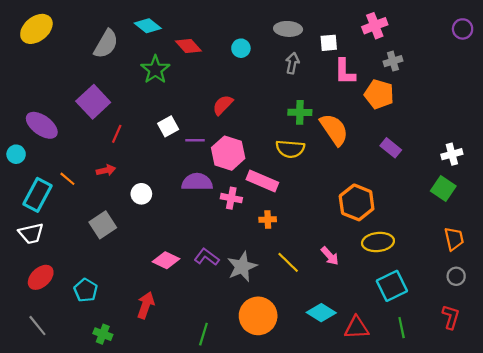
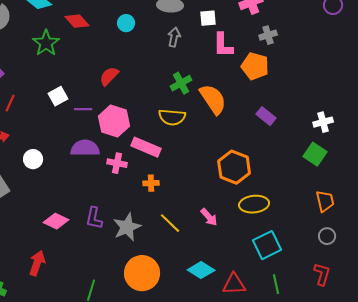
green cross: (300, 112) -> (181, 83), turned -30
purple L-shape: (207, 257) -> (94, 218), turned -115

